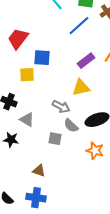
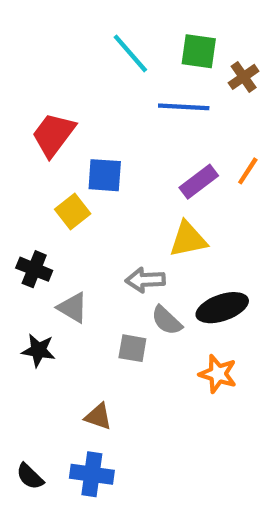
blue line: (79, 26) -> (184, 107), turned 45
yellow square: (27, 75) -> (73, 211), turned -35
gray arrow: (61, 107) -> (145, 280), turned 150

